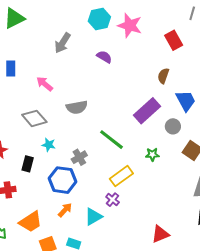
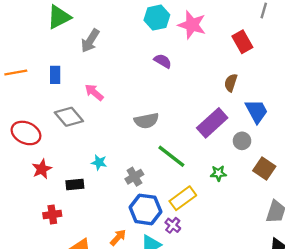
gray arrow: (63, 43) -> (90, 41), moved
gray semicircle: (77, 107) -> (146, 121), moved
gray diamond: (34, 118) -> (69, 117), moved
black rectangle: (28, 164) -> (75, 184), turned 70
blue hexagon: (62, 180) -> (145, 209), moved

